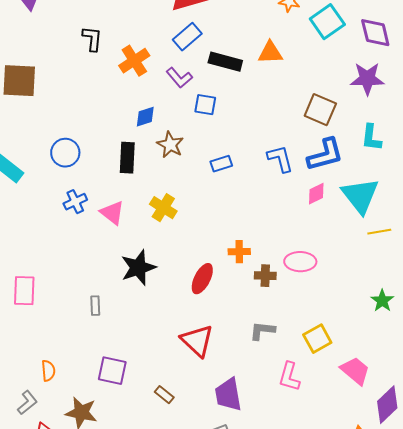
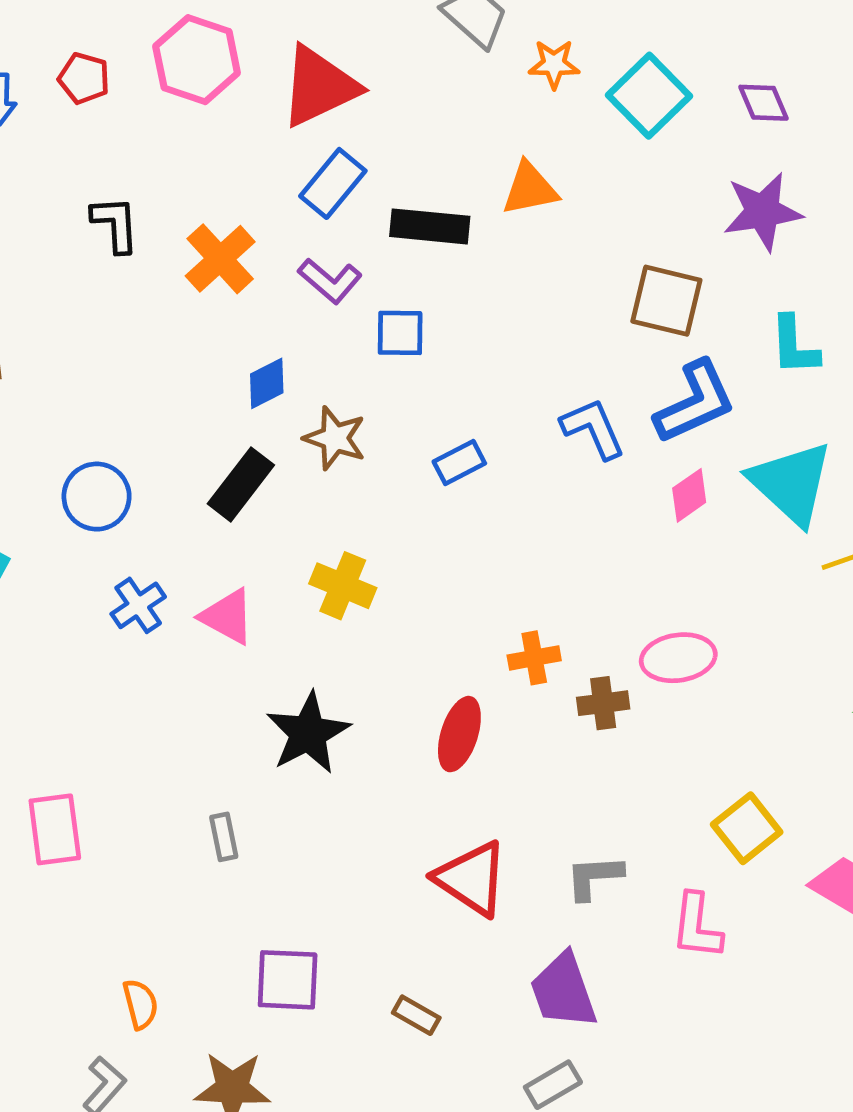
purple diamond: (375, 33) -> (764, 103), size x0.7
black rectangle: (127, 158) -> (241, 484), turned 44
gray L-shape: (262, 331) -> (594, 877), moved

